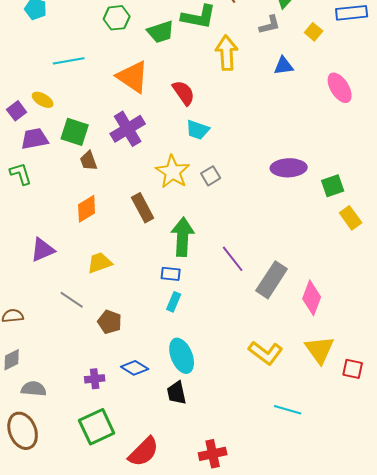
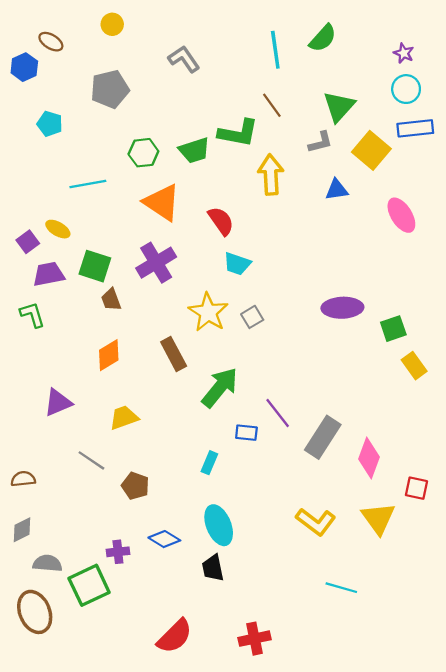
green hexagon: (117, 18) -> (143, 153), moved
yellow square: (314, 32) -> (371, 150), size x1.8
green arrow: (183, 237) -> (220, 388), turned 36
blue rectangle: (171, 274) -> (246, 433), moved
red square: (353, 369) -> (416, 488), moved
green square: (97, 427) -> (89, 585), moved

